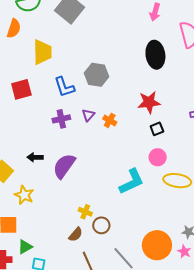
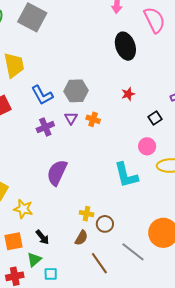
gray hexagon: (97, 75) -> (76, 91), moved
red star: (149, 102) -> (128, 94), size x0.6
black square: (157, 129) -> (155, 118), moved
black arrow: (35, 157) -> (42, 237), moved, turned -119
cyan L-shape: (131, 182) -> (126, 175), turned 112

